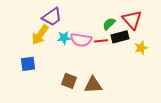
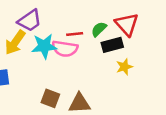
cyan star: (64, 38) -> (44, 46), size x1.5
red line: (101, 41) -> (75, 34), moved
yellow star: (141, 48) -> (124, 67), moved

